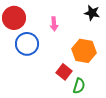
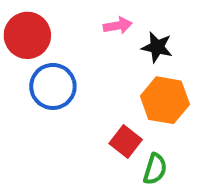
black star: (92, 13) -> (157, 47), moved
pink arrow: (54, 24) -> (118, 26), moved, turned -96

